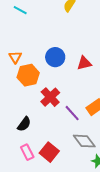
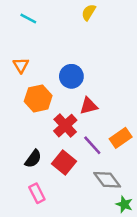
orange triangle: (15, 57) -> (21, 65), moved
red triangle: (84, 63) -> (89, 106), moved
red square: (49, 152) -> (64, 162), moved

